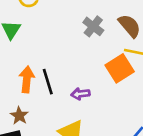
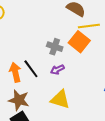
gray cross: (93, 26) -> (55, 47), moved
brown star: (19, 116) -> (19, 100), size x1.5

